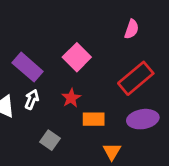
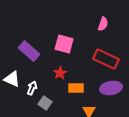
pink square: (77, 57) -> (64, 44), turned -30
red rectangle: (136, 78) -> (106, 59), turned 65
white arrow: (32, 99) -> (32, 88), moved

